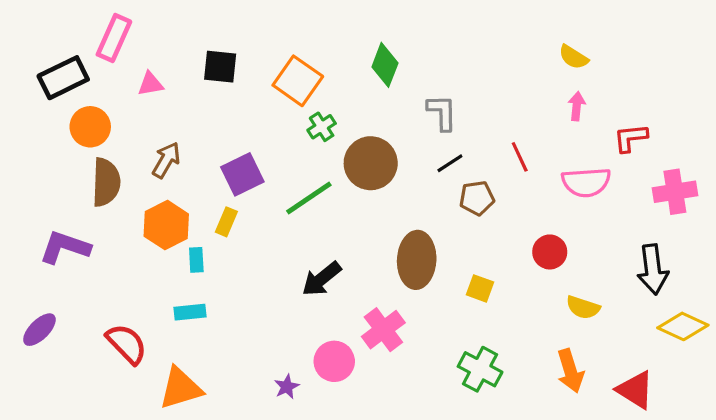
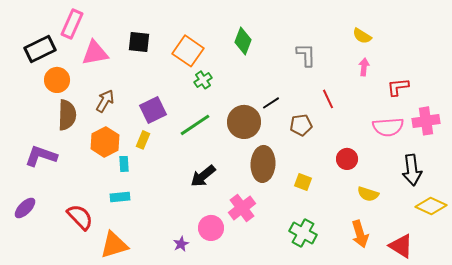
pink triangle: (150, 84) -> (95, 53), size x1.6
gray L-shape: (442, 113) -> (306, 55), moved
brown circle: (371, 163) -> (244, 122), moved
black line: (450, 163) -> (271, 103), moved
pink semicircle: (586, 182) -> (388, 127), moved

